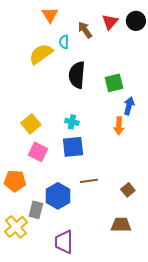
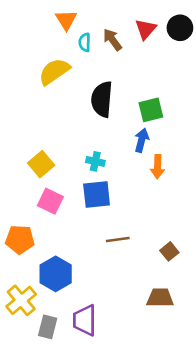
cyan semicircle: (64, 42) -> (85, 42), moved
blue arrow: (129, 106) -> (142, 140), moved
blue hexagon: (58, 196) -> (56, 274), moved
gray rectangle: (36, 210) -> (48, 327), moved

